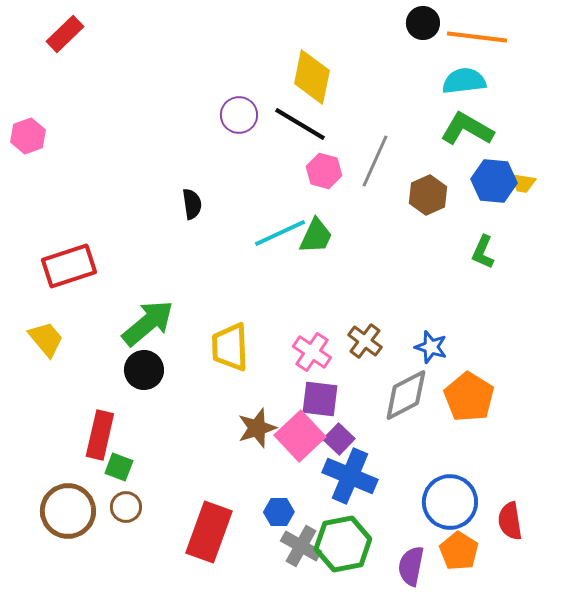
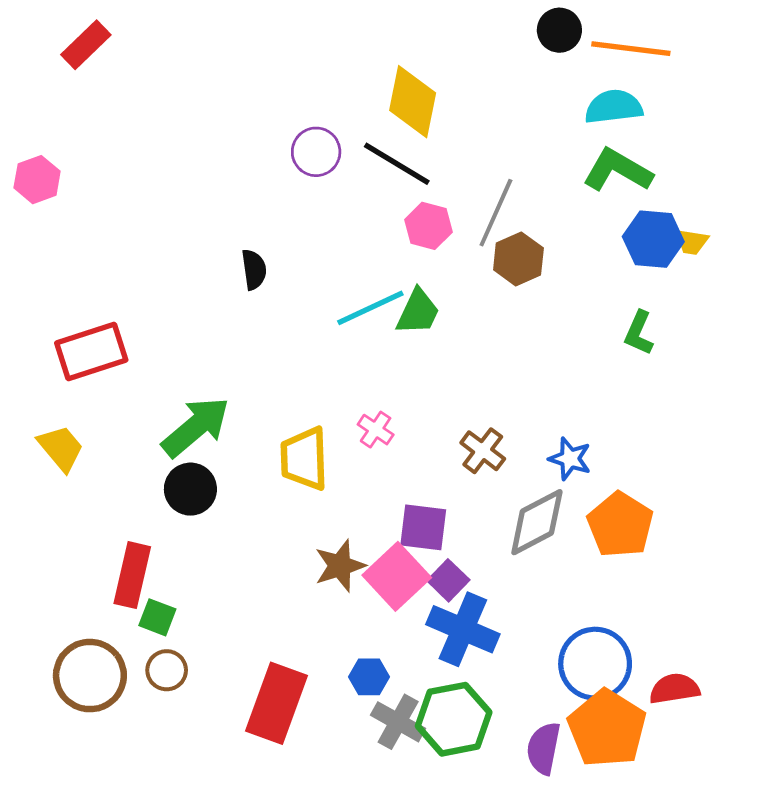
brown hexagon: (428, 195) -> (518, 259), moved
pink cross: (312, 352) -> (376, 430), moved, size x0.7
red semicircle: (510, 521) -> (674, 689), turned 90
orange pentagon: (459, 551) -> (607, 728), size x1.5

